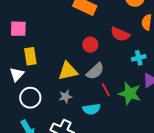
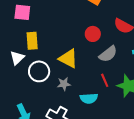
yellow triangle: (68, 71) -> (68, 59), turned 35
gray semicircle: (95, 71) -> (108, 54), moved
white circle: (30, 98) -> (39, 71), moved

